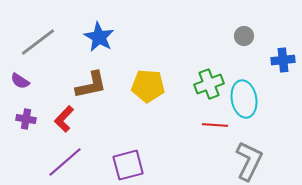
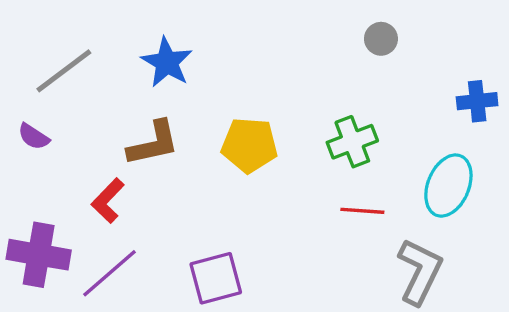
gray circle: (244, 36) -> (381, 39), moved
cyan ellipse: (244, 99) -> (448, 186), moved, turned 33
purple cross: (26, 119) -> (39, 255), moved, size x1.8

